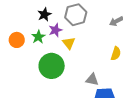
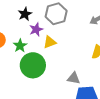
green star: (38, 37) -> (20, 46), moved
yellow triangle: (69, 43) -> (50, 42), turned 48

